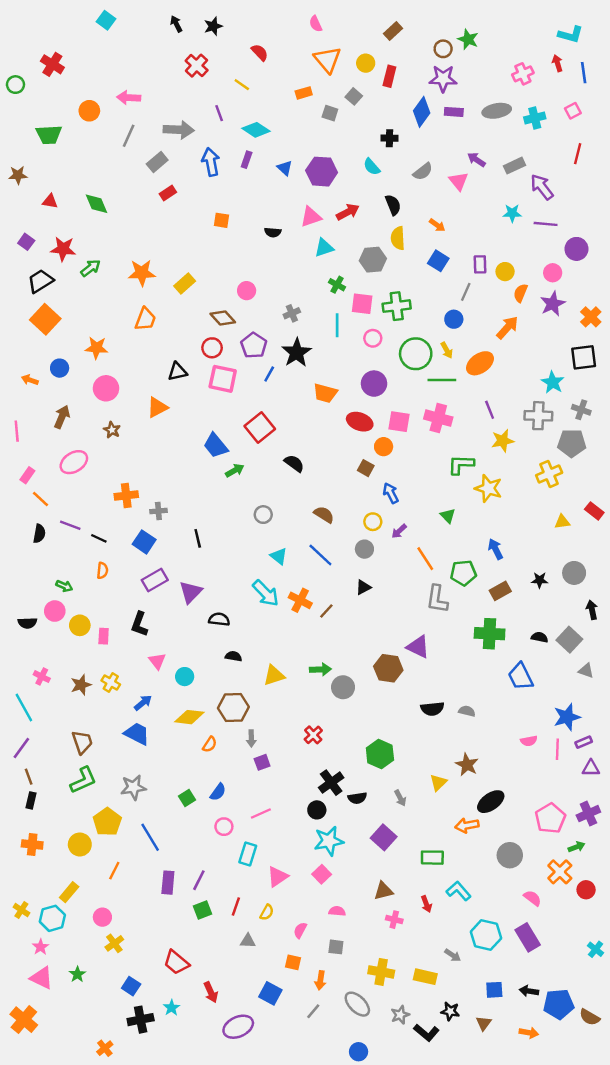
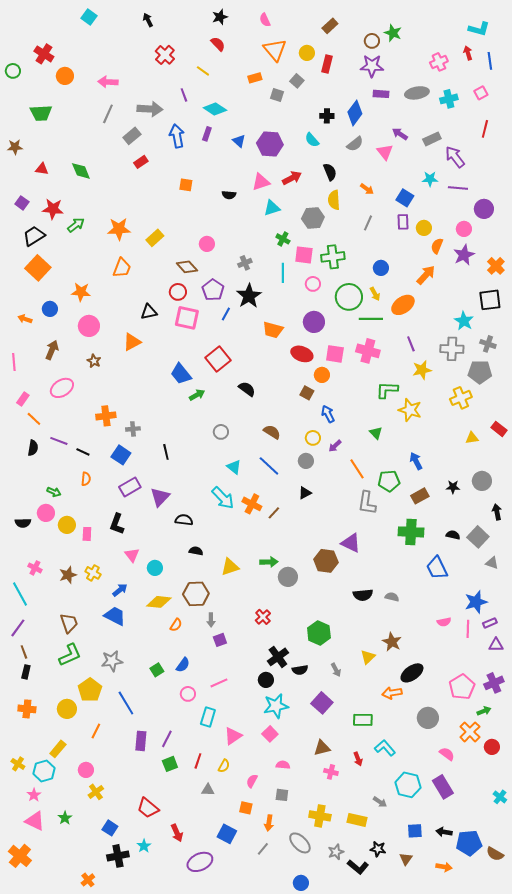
black star: (213, 26) -> (220, 17), moved
orange circle: (89, 111) -> (65, 76), moved
blue diamond: (422, 112) -> (355, 113), moved
blue square: (438, 261) -> (405, 198), moved
gray line: (466, 292) -> (368, 223), moved

